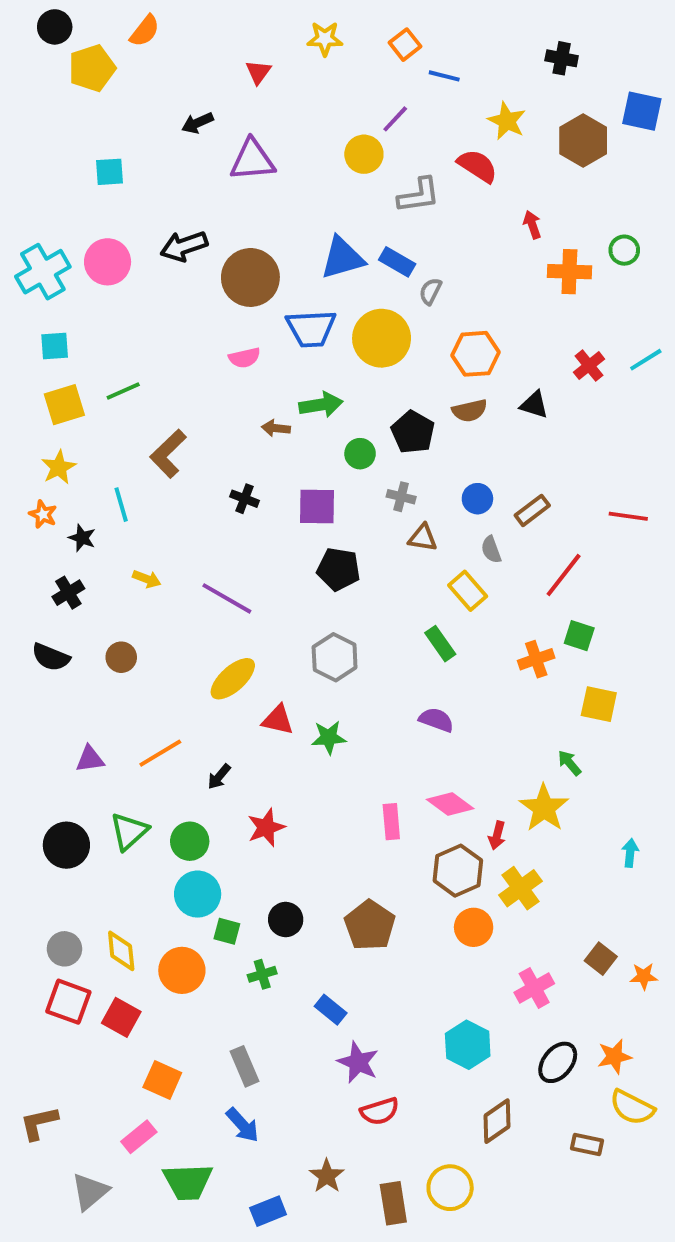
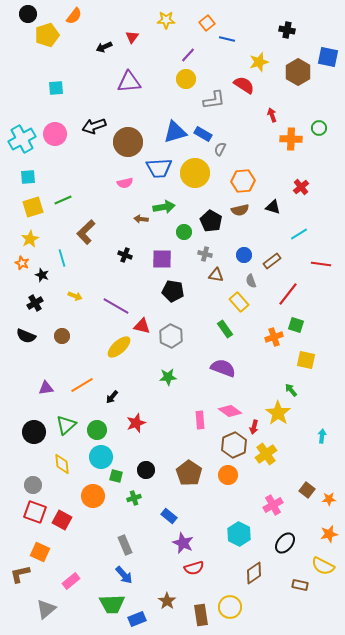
purple line: (395, 119) -> (188, 55), moved
yellow star: (507, 121) -> (259, 62), turned 30
black arrow: (198, 123) -> (104, 47), moved
cyan line: (646, 360) -> (299, 234), moved
red triangle: (278, 720) -> (142, 326), moved
purple semicircle: (436, 720) -> (223, 368), size x1.4
orange circle: (474, 927) -> (228, 475), moved
yellow diamond: (121, 951) -> (62, 464), moved
orange star: (614, 1056) -> (329, 534), moved
orange square: (162, 1080) -> (40, 552), moved
green trapezoid: (188, 1182) -> (112, 604), moved

